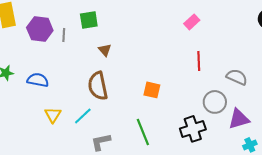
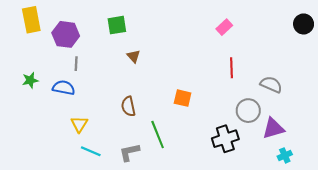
gray line: (64, 35) -> (76, 64), moved
brown semicircle: (98, 86) -> (128, 106), moved, size x0.7
cyan line: (83, 116) -> (91, 151), moved, turned 66
green line: (143, 132) -> (158, 135), moved

